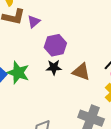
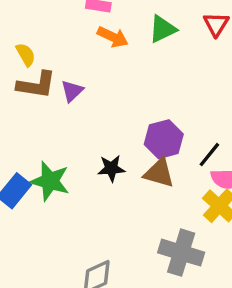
purple hexagon: (55, 45) -> (164, 139), moved

